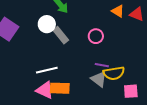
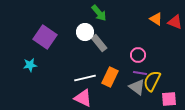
pink circle: (96, 36) -> (138, 55), moved
yellow semicircle: (114, 73) -> (152, 81), turned 125
orange rectangle: (60, 88) -> (110, 77), moved, turned -66

